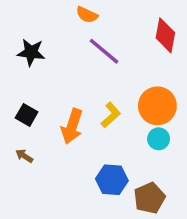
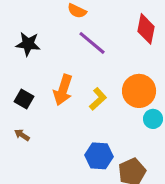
orange arrow: (72, 126) -> (63, 90), moved
cyan circle: (159, 139) -> (153, 119), moved

